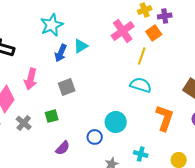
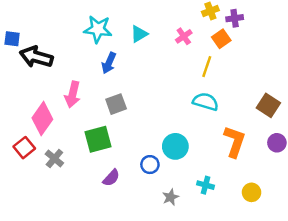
cyan star: (52, 25) -> (98, 29), turned 30
pink cross: (123, 31) -> (184, 36), size x0.6
cyan triangle: (81, 46) -> (139, 34), moved
green square: (52, 116) -> (98, 139), size x1.6
gray cross: (24, 123) -> (54, 158), moved

